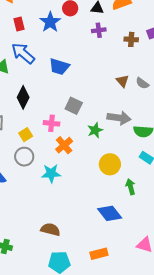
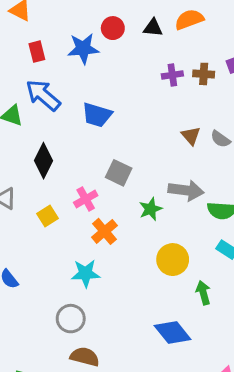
blue star: (50, 22) -> (83, 49), turned 30
purple cross: (99, 30) -> (172, 75), moved
pink cross: (51, 123) -> (86, 199), turned -35
gray circle: (24, 157) -> (71, 319), moved

